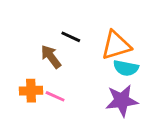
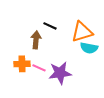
brown arrow: (51, 57) -> (36, 40), turned 42
purple star: (122, 101) -> (60, 73), moved

